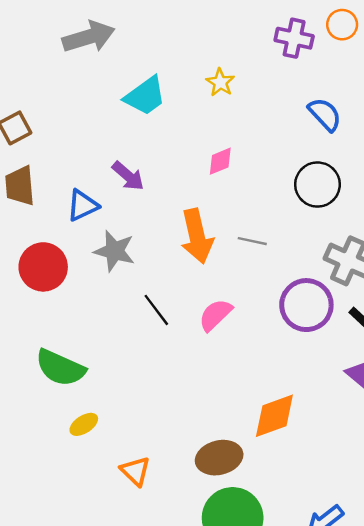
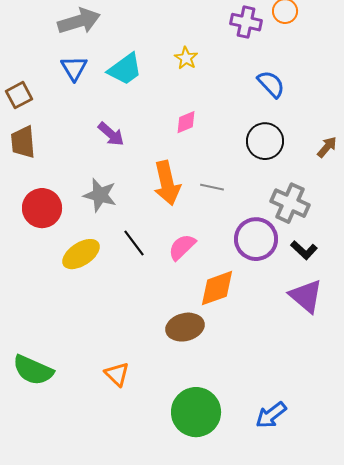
blue triangle: (83, 205) -> (74, 68), moved, turned -36
green semicircle: (60, 368) -> (33, 370), moved
orange diamond: (274, 416) -> (217, 288), moved
yellow ellipse: (84, 424) -> (81, 254), moved, size x1.6
brown ellipse: (219, 458) -> (185, 327), moved

